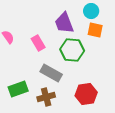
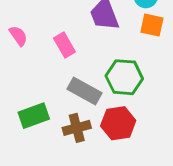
green hexagon: (72, 50) -> (124, 77), moved
red hexagon: (86, 94) -> (118, 123), moved

